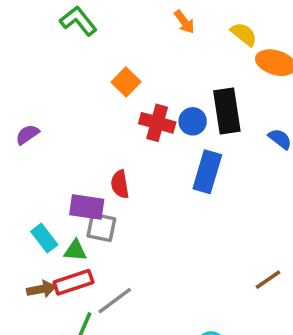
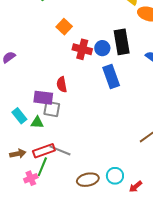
blue rectangle: (207, 172) -> (111, 77), turned -35
red rectangle: (73, 282) -> (44, 151), moved
brown arrow: (41, 289) -> (18, 154), moved
gray line: (115, 301) -> (60, 150), turned 60

